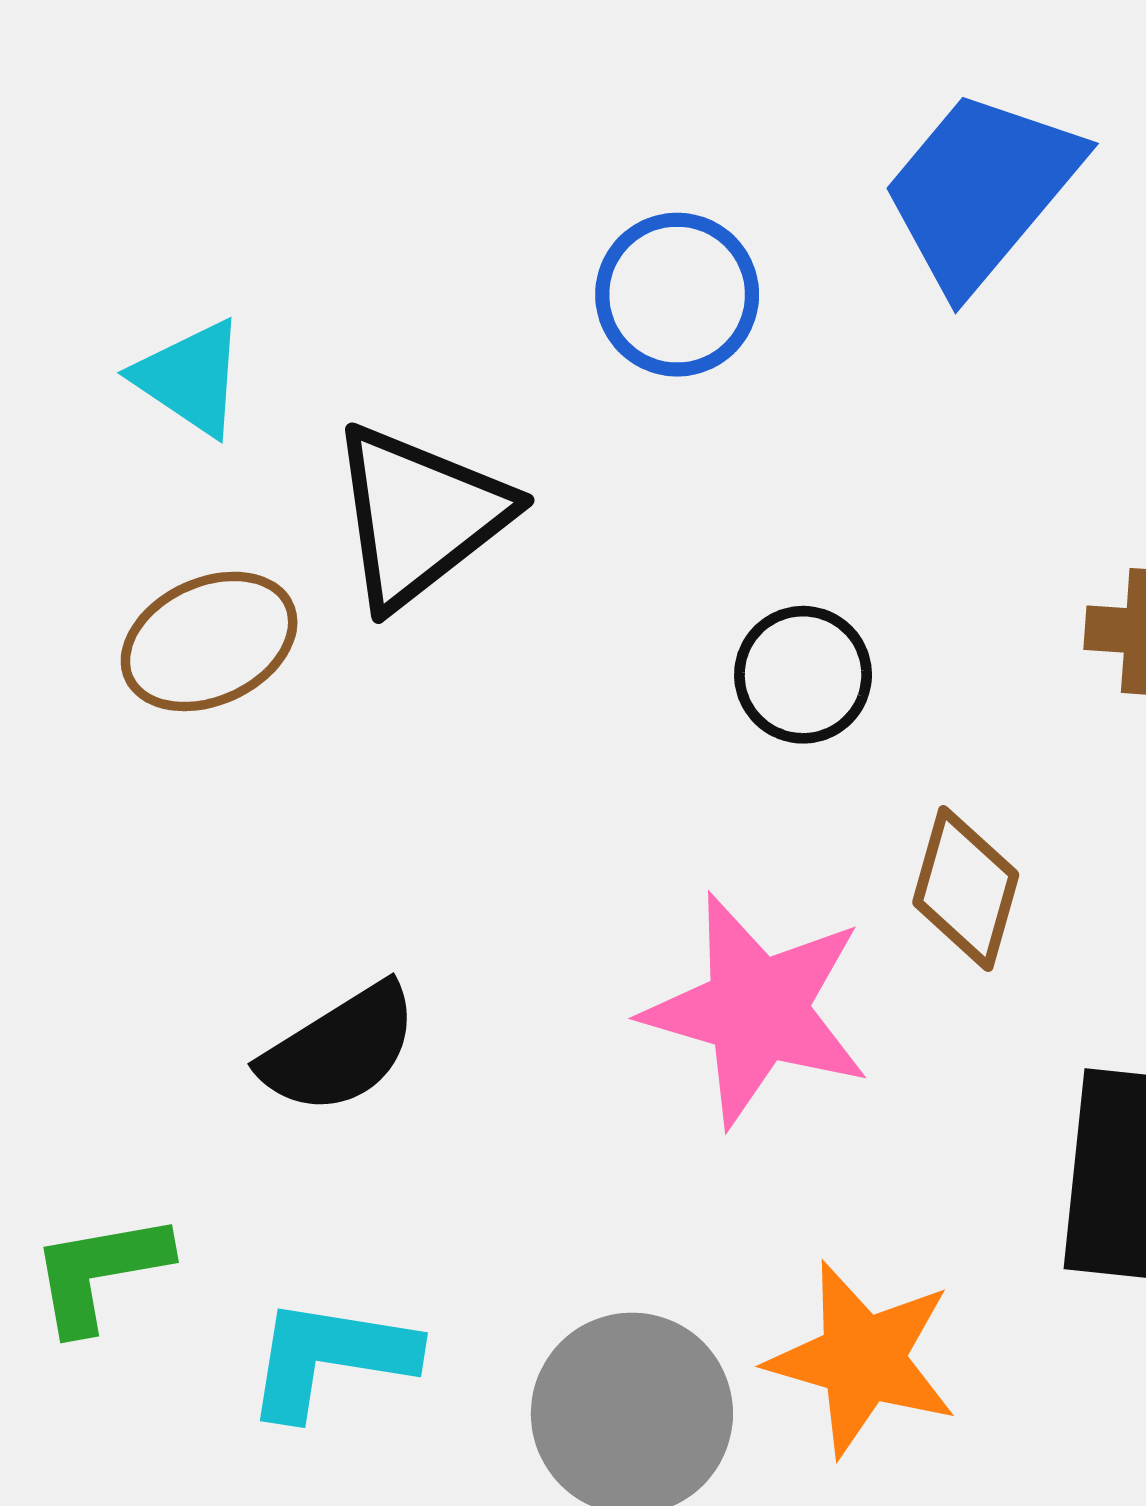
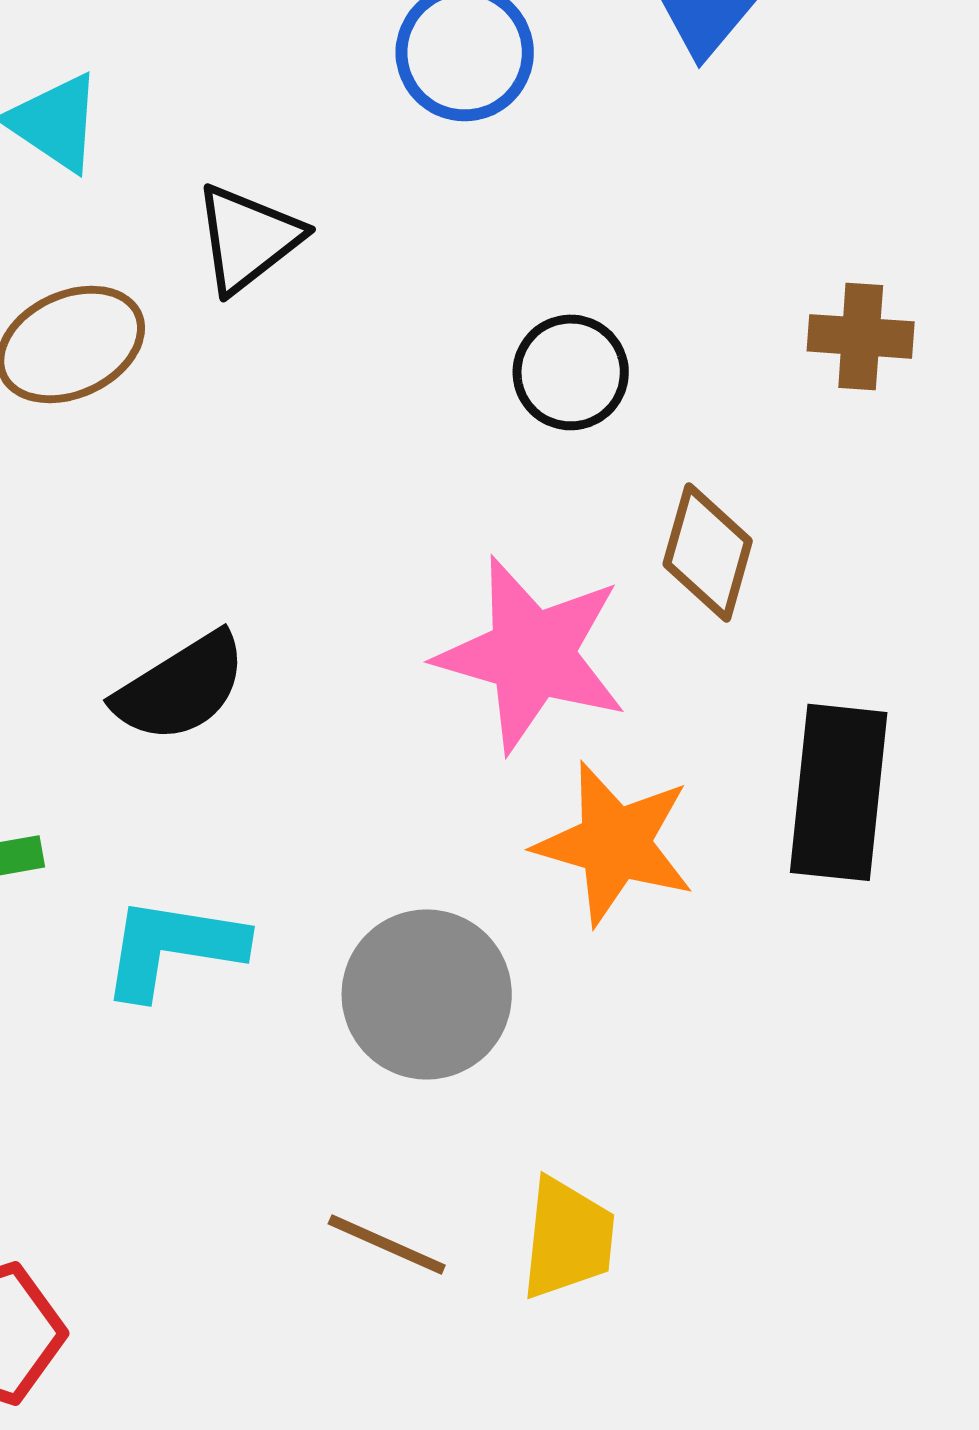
black triangle: (419, 516) -> (248, 238), size x0.7
orange star: (862, 1359) -> (615, 843), moved

